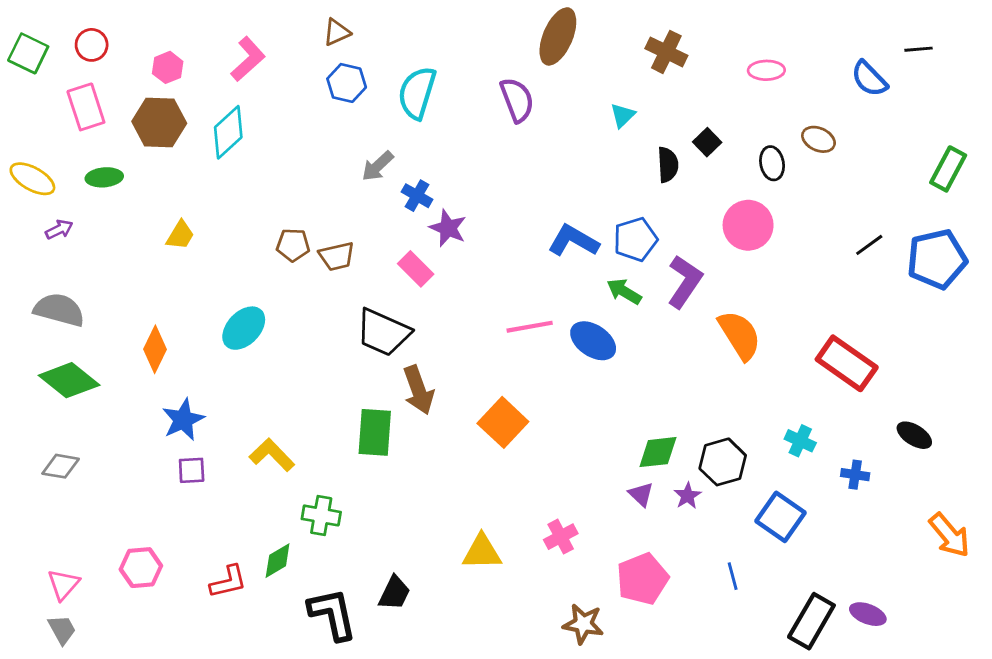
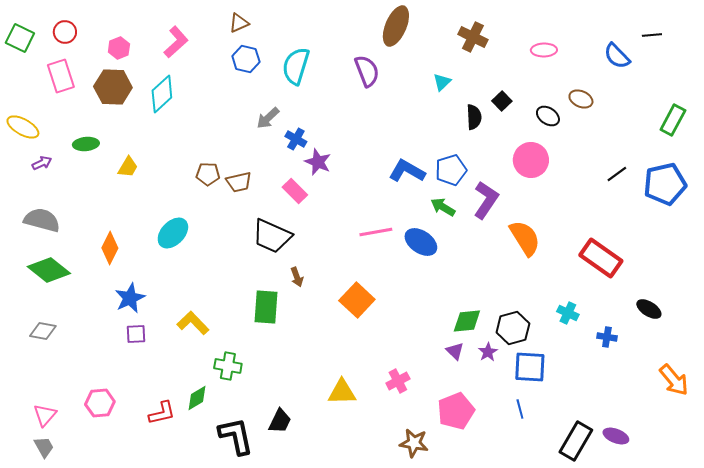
black ellipse: (772, 163) -> (548, 116), turned -45
green ellipse: (104, 177) -> (86, 144), moved
brown arrow: (418, 390) -> (297, 277), size x0.6
blue square: (780, 517) -> (530, 367), moved, turned -32

